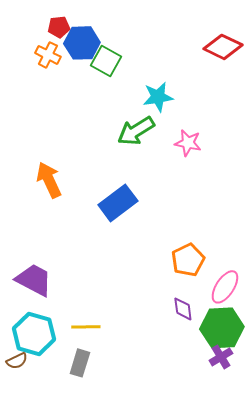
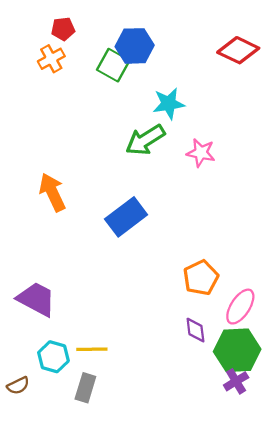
blue hexagon: (82, 43) -> (135, 46), moved
orange cross: (48, 55) -> (51, 59), turned 35
cyan hexagon: (34, 334) -> (53, 357), moved, size x0.7

